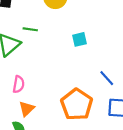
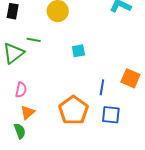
blue line: (107, 78) -> (102, 87), turned 49

